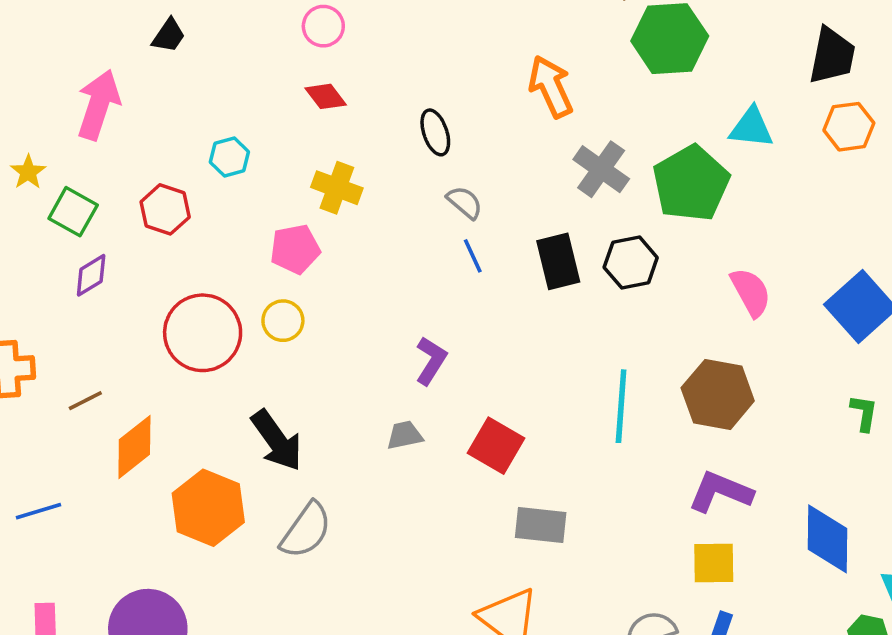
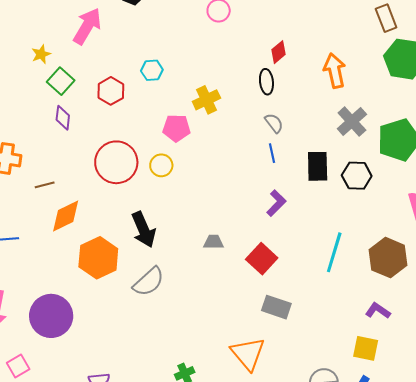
red diamond: (326, 96) -> (279, 52), moved, turned 75
yellow cross: (337, 188) -> (206, 100), turned 32
purple diamond: (91, 275) -> (63, 118), turned -65
purple L-shape: (431, 361) -> (276, 203), moved
purple L-shape: (720, 492) -> (378, 311), size x0.7

